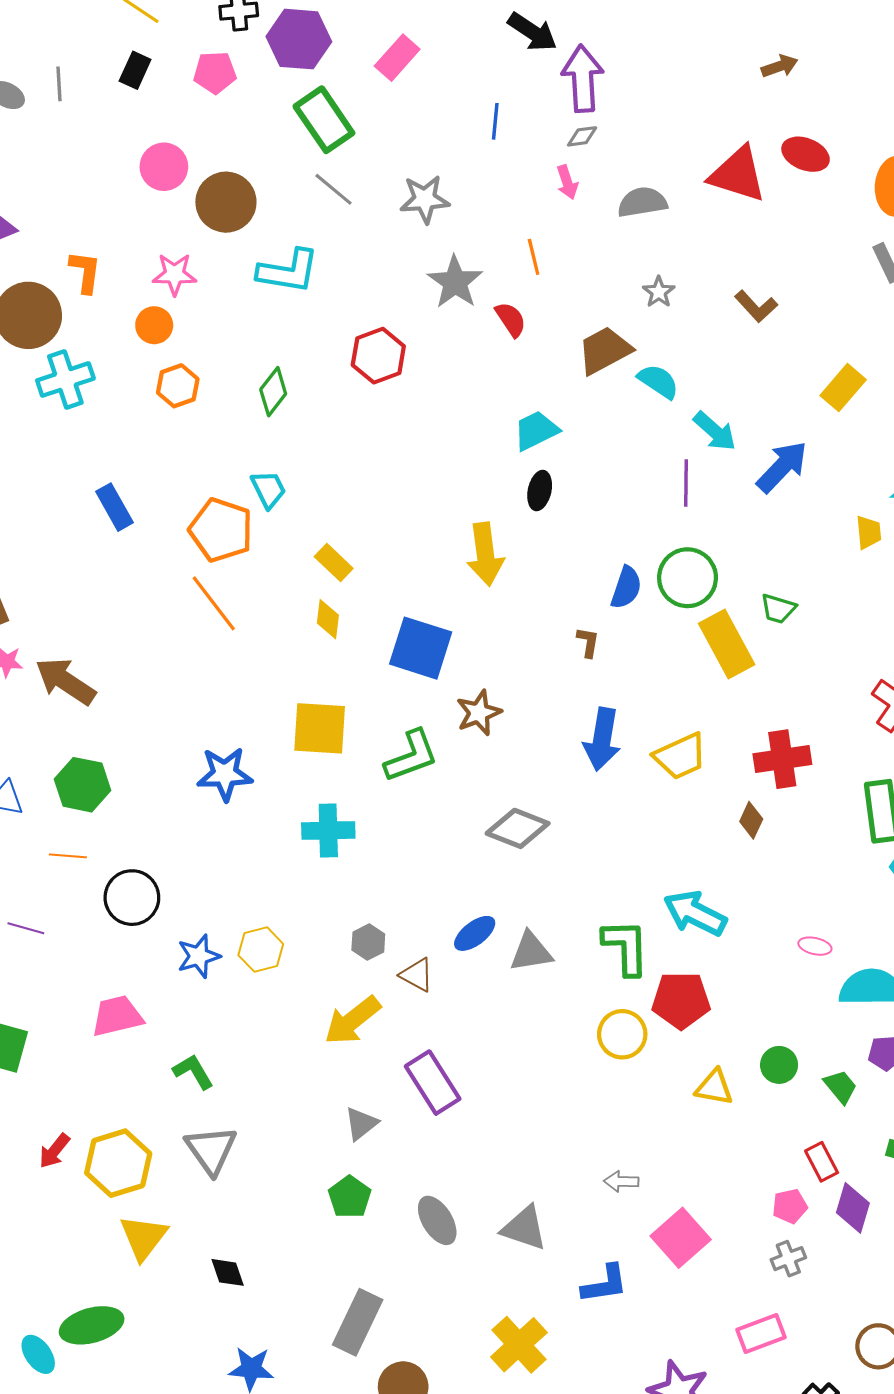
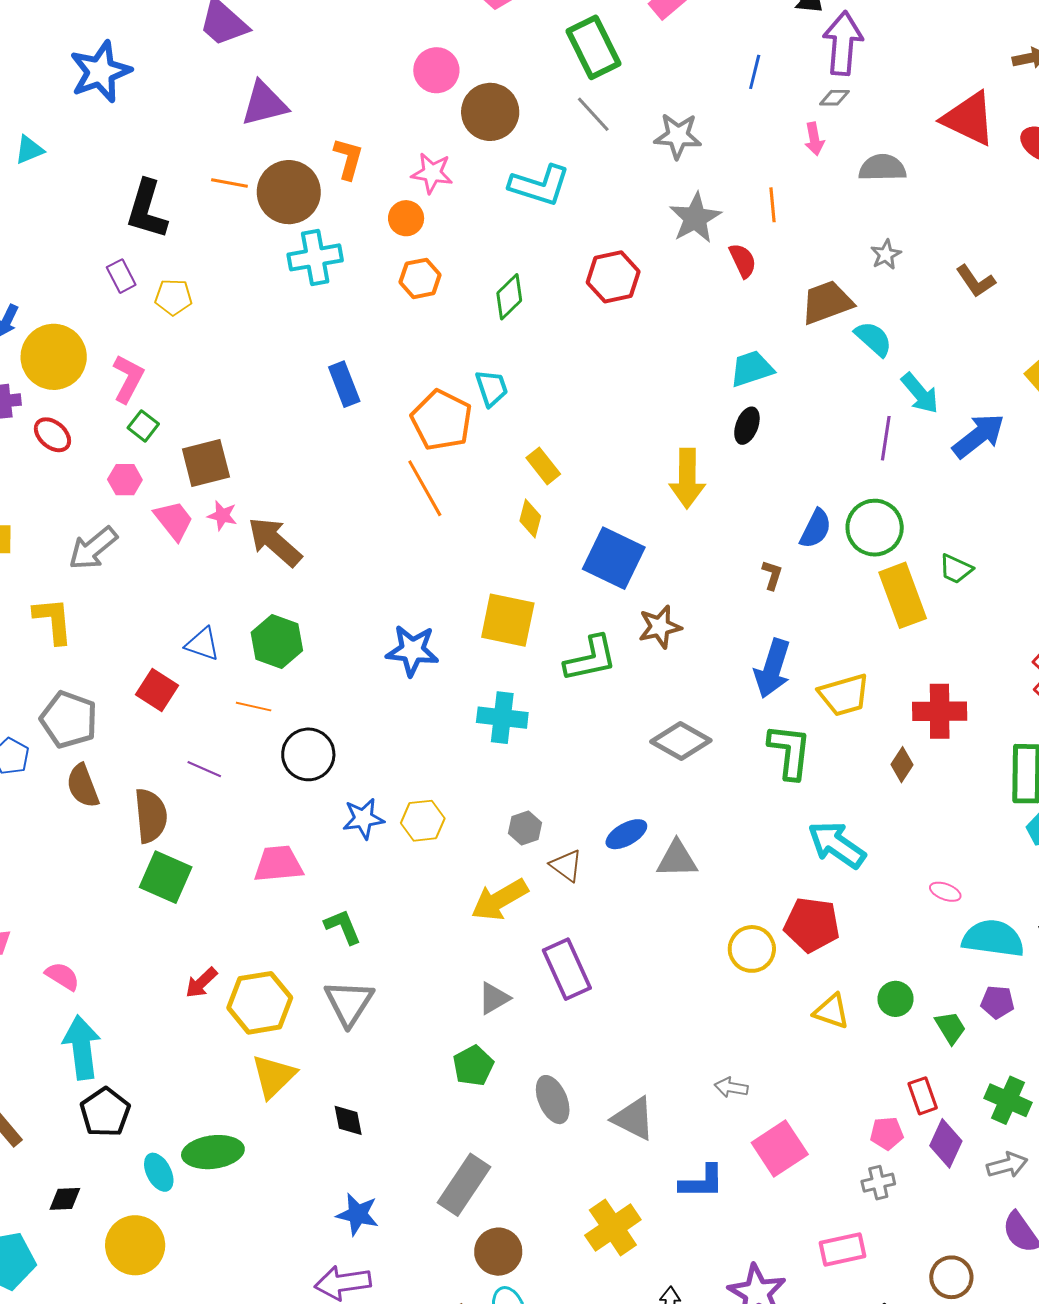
red triangle: (738, 174) -> (969, 119), moved
green L-shape: (626, 947) -> (790, 752), moved

